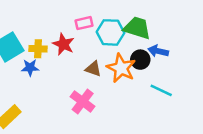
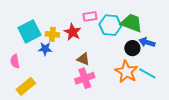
orange star: (121, 68) -> (126, 72), moved
brown triangle: (93, 69) -> (83, 59), moved
pink cross: (83, 102) -> (85, 78), turned 30

